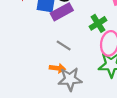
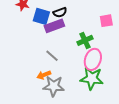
orange arrow: (57, 68) -> (44, 75), turned 144

